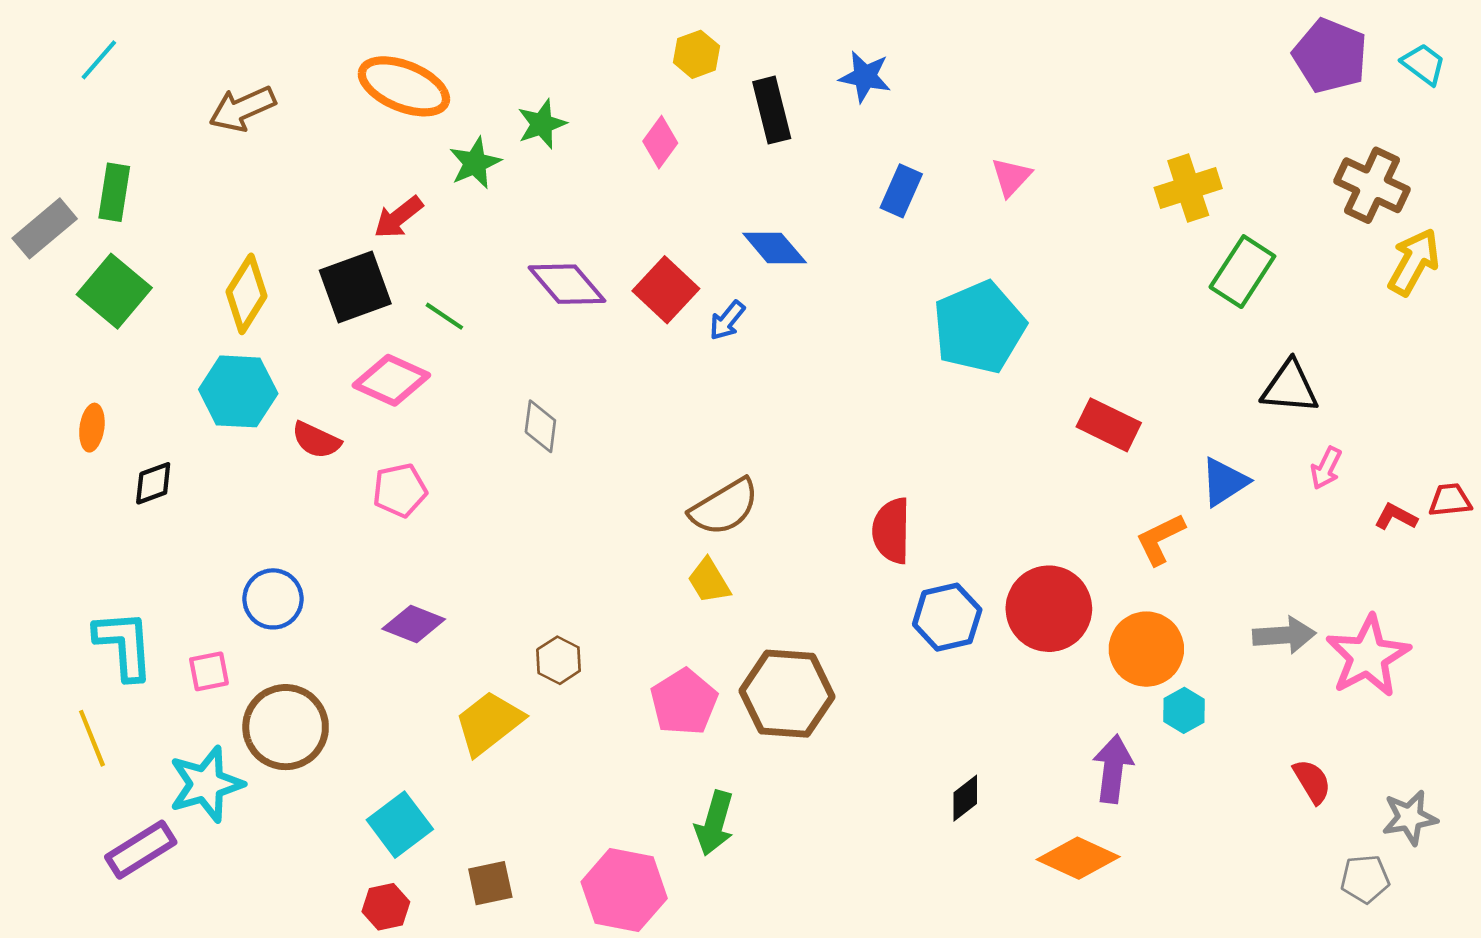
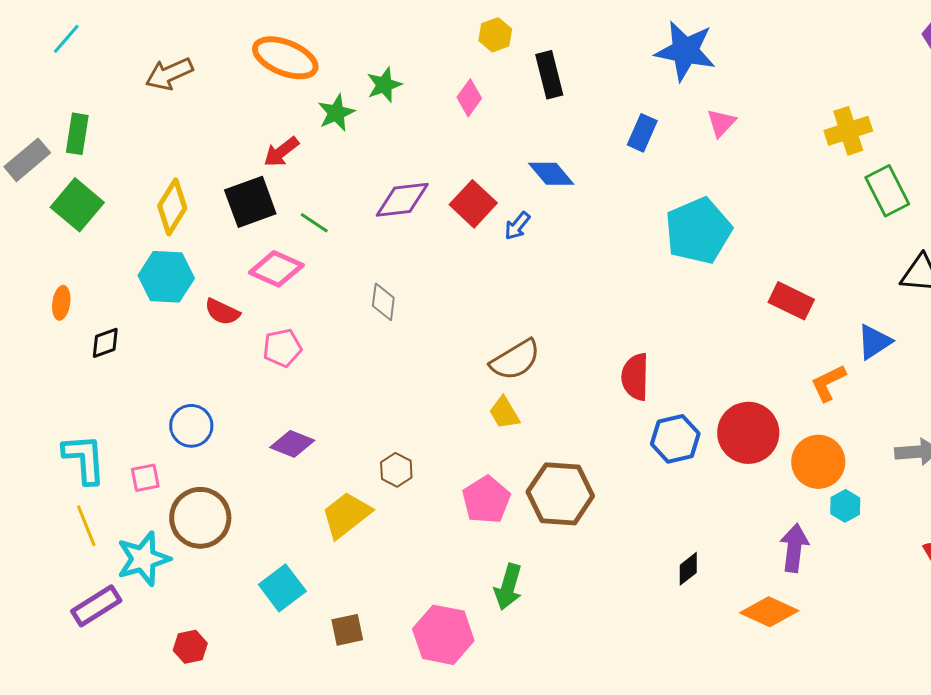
blue star: (865, 77) -> (685, 51), moved, size x1.6
green rectangle: (1242, 272) -> (887, 191), turned -60
purple diamond: (567, 284) -> (402, 200), turned -56
yellow line: (92, 738) -> (86, 526), moved
red hexagon: (386, 907) -> (190, 647), moved

